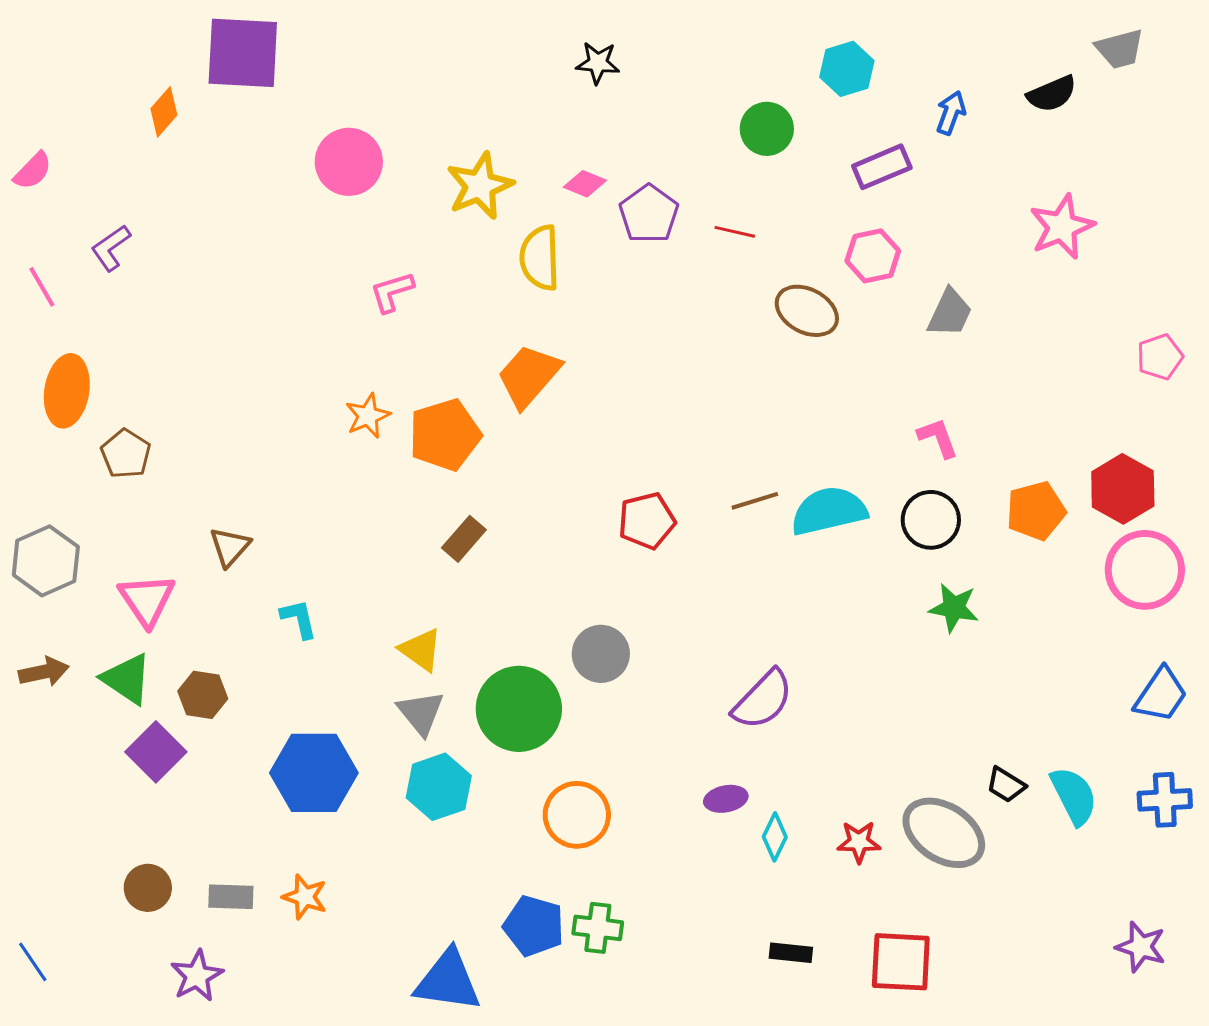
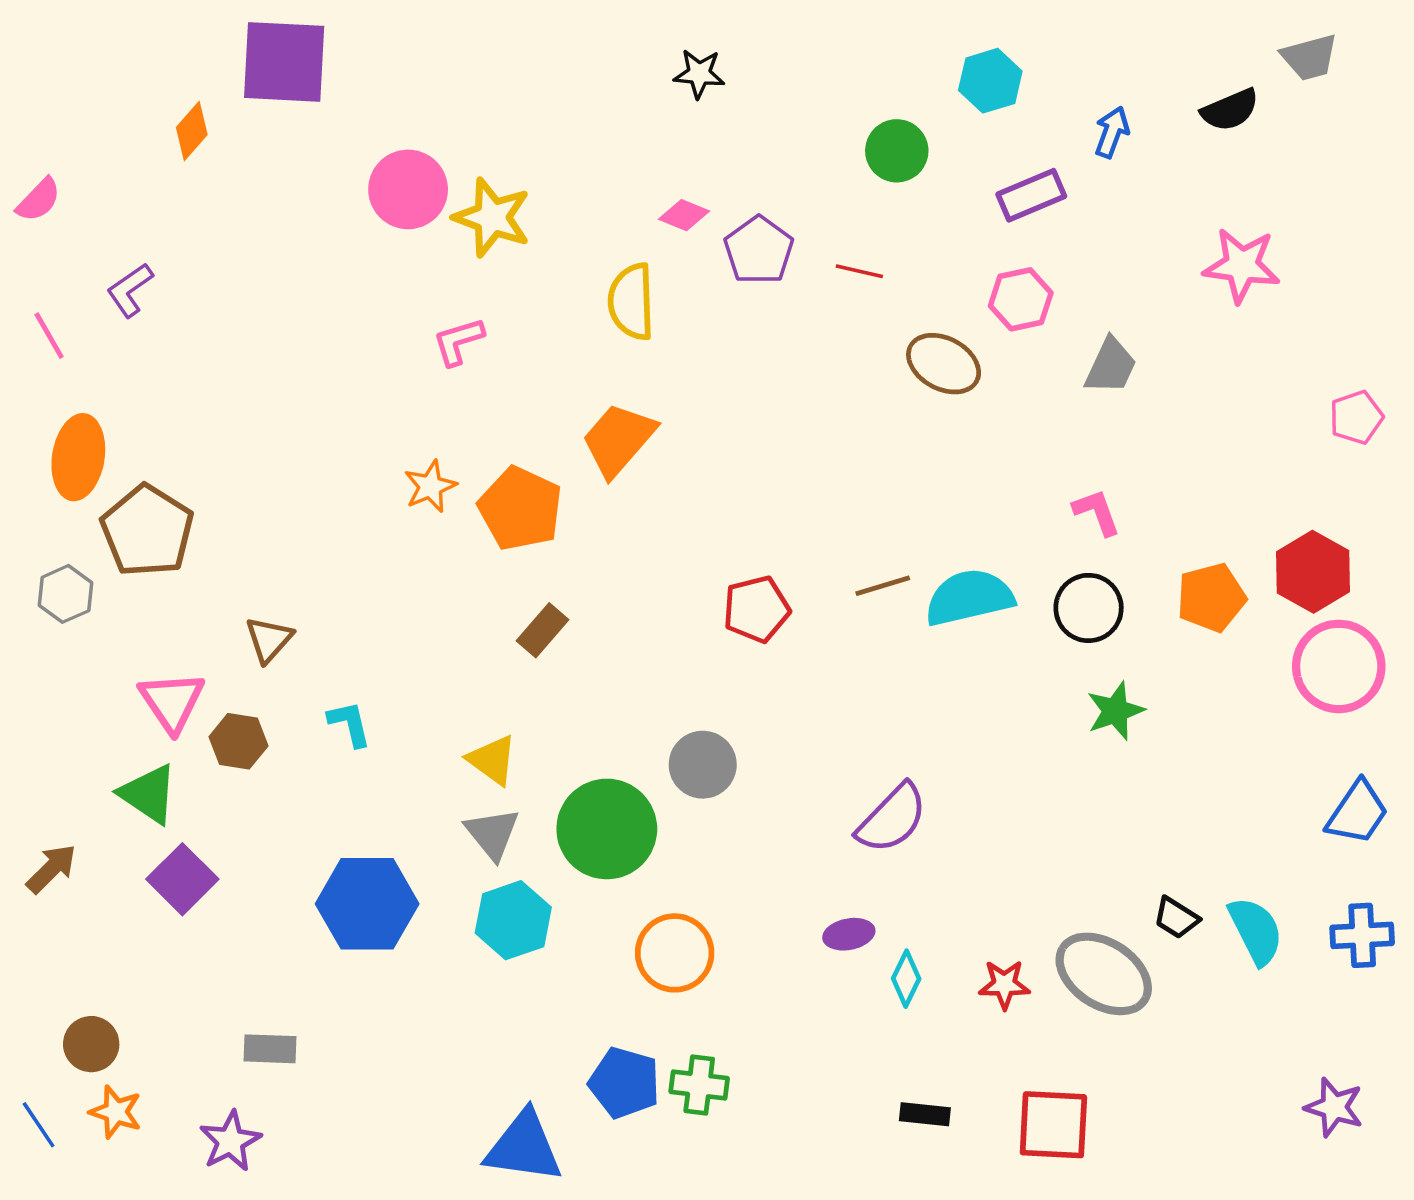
yellow star: (480, 186) -> (492, 217), moved, turned -30
pink star: (1062, 227) -> (1242, 265), turned 30
orange pentagon: (445, 435) -> (520, 509), turned -30
brown pentagon: (126, 454) -> (147, 531), size x1.6
gray hexagon: (46, 561) -> (65, 594), moved, size x0.7
green star: (954, 608) -> (1115, 711), turned -30
brown arrow: (44, 672) -> (51, 869), moved, turned -33
brown hexagon: (203, 695) -> (239, 741), moved
brown circle: (148, 888) -> (91, 1044), moved
orange star: (305, 897) -> (116, 1112), moved

